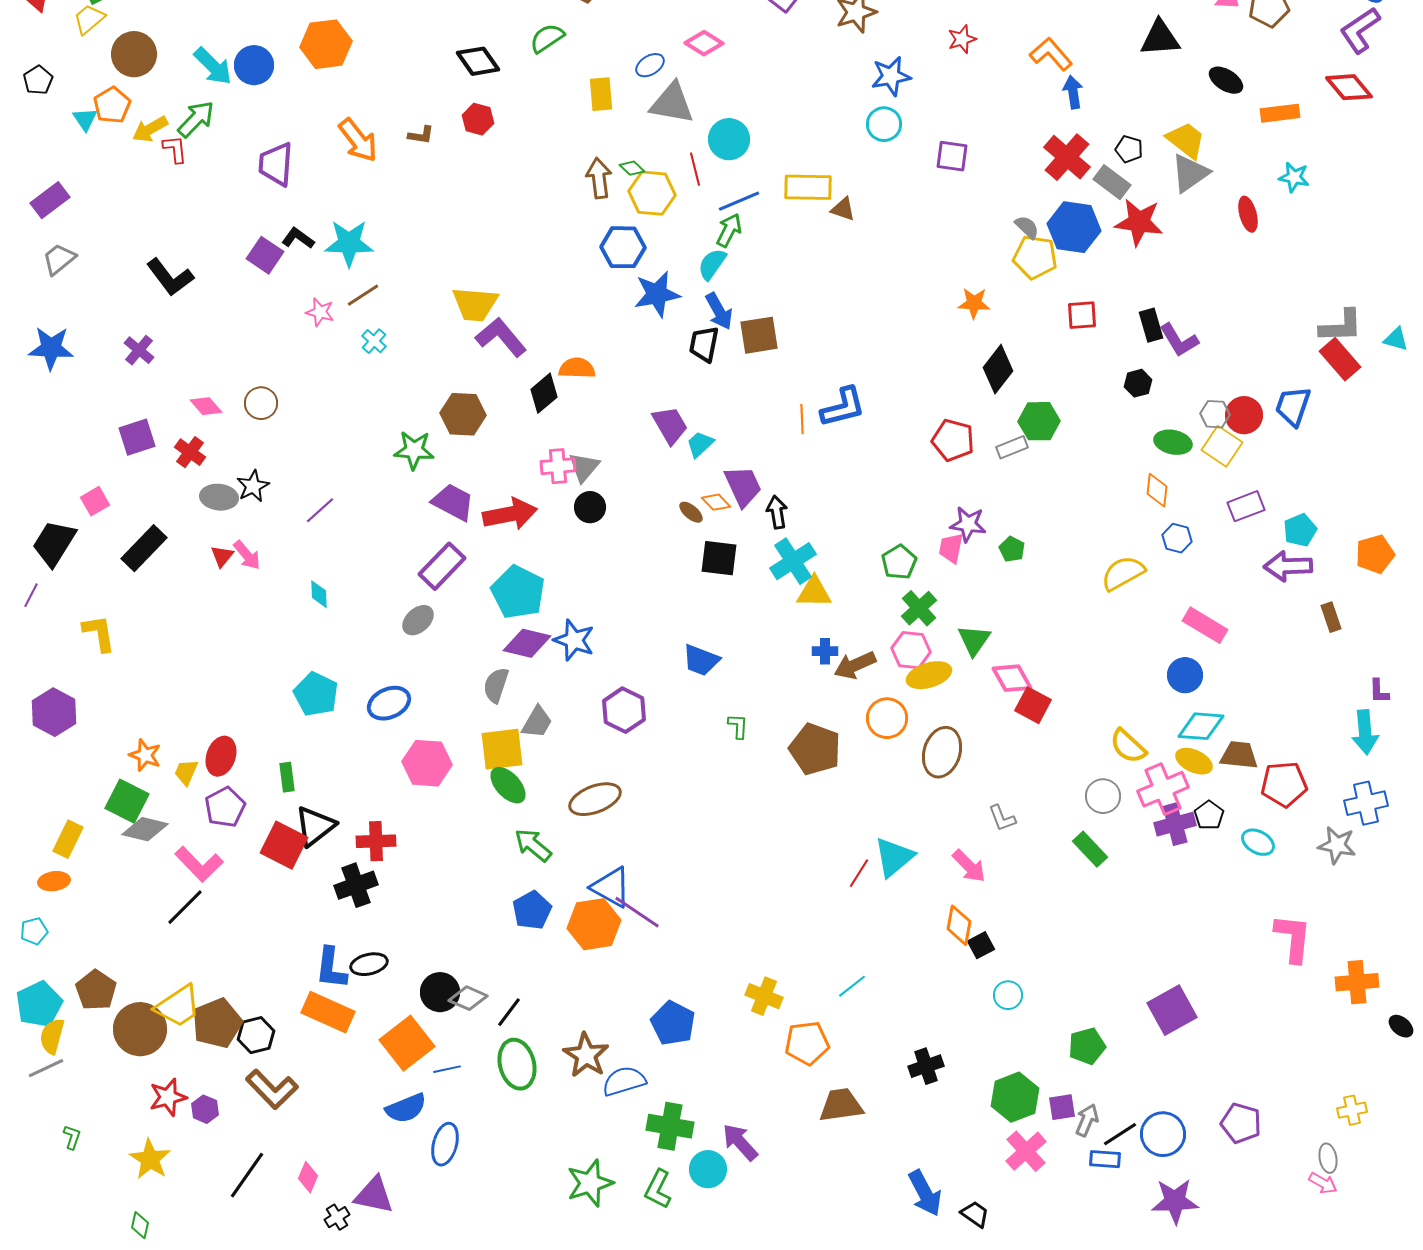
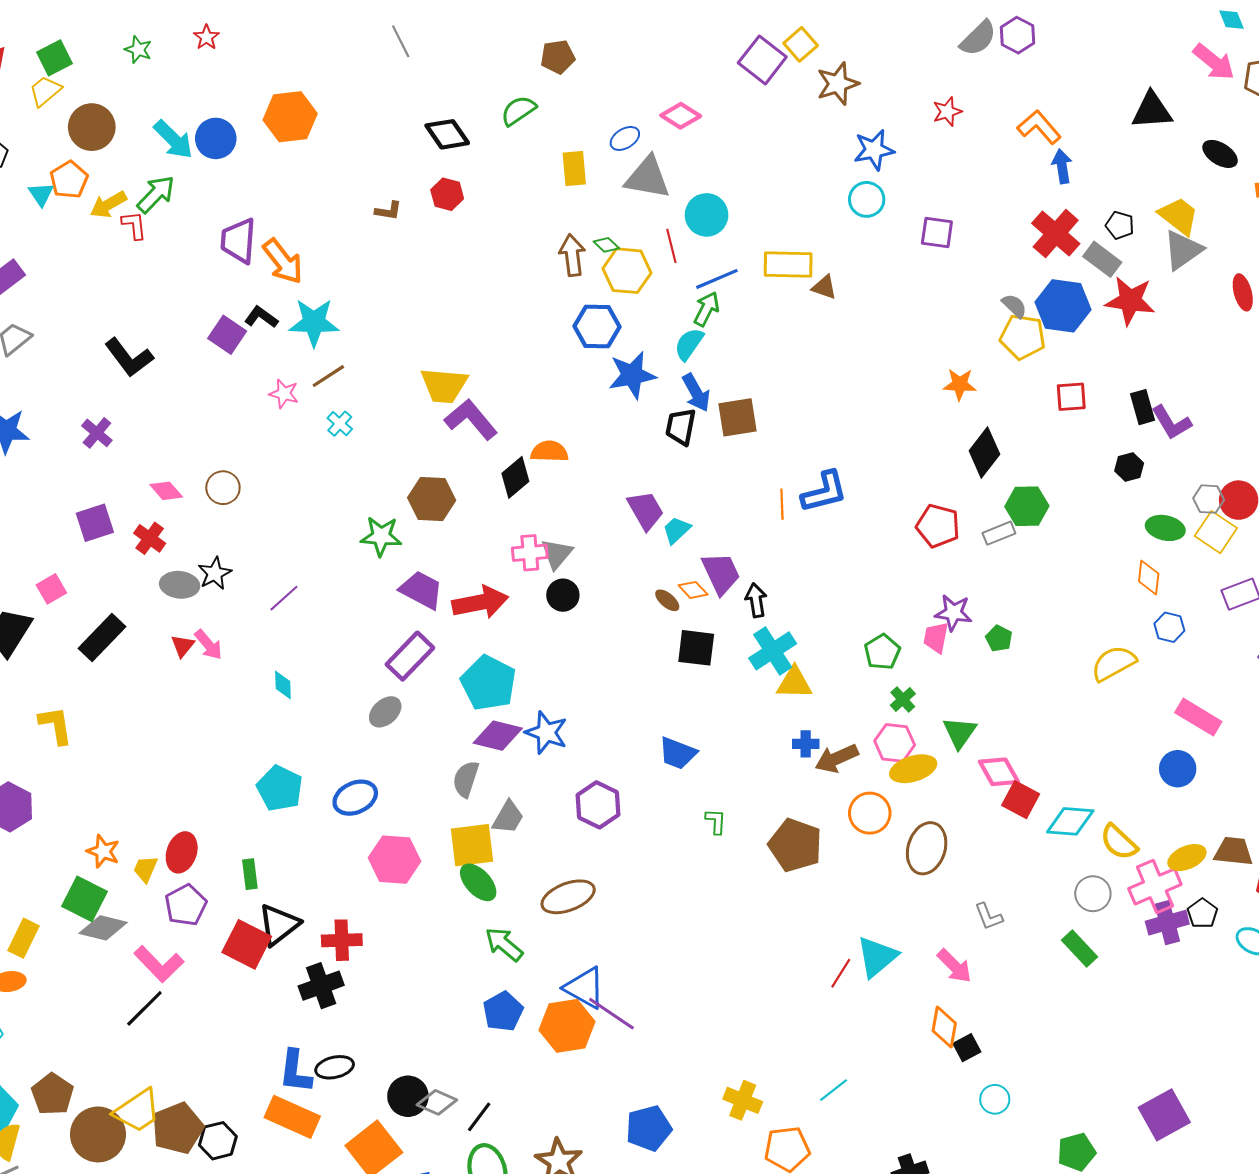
orange arrow: (358, 140) -> (283, 261), moved
green cross: (919, 608) -> (903, 699), size x0.7
cyan diamond: (1201, 726) -> (1070, 821), moved
yellow ellipse: (1194, 761) -> (1187, 858), turned -48
blue pentagon: (673, 1023) -> (649, 1128), turned 30

